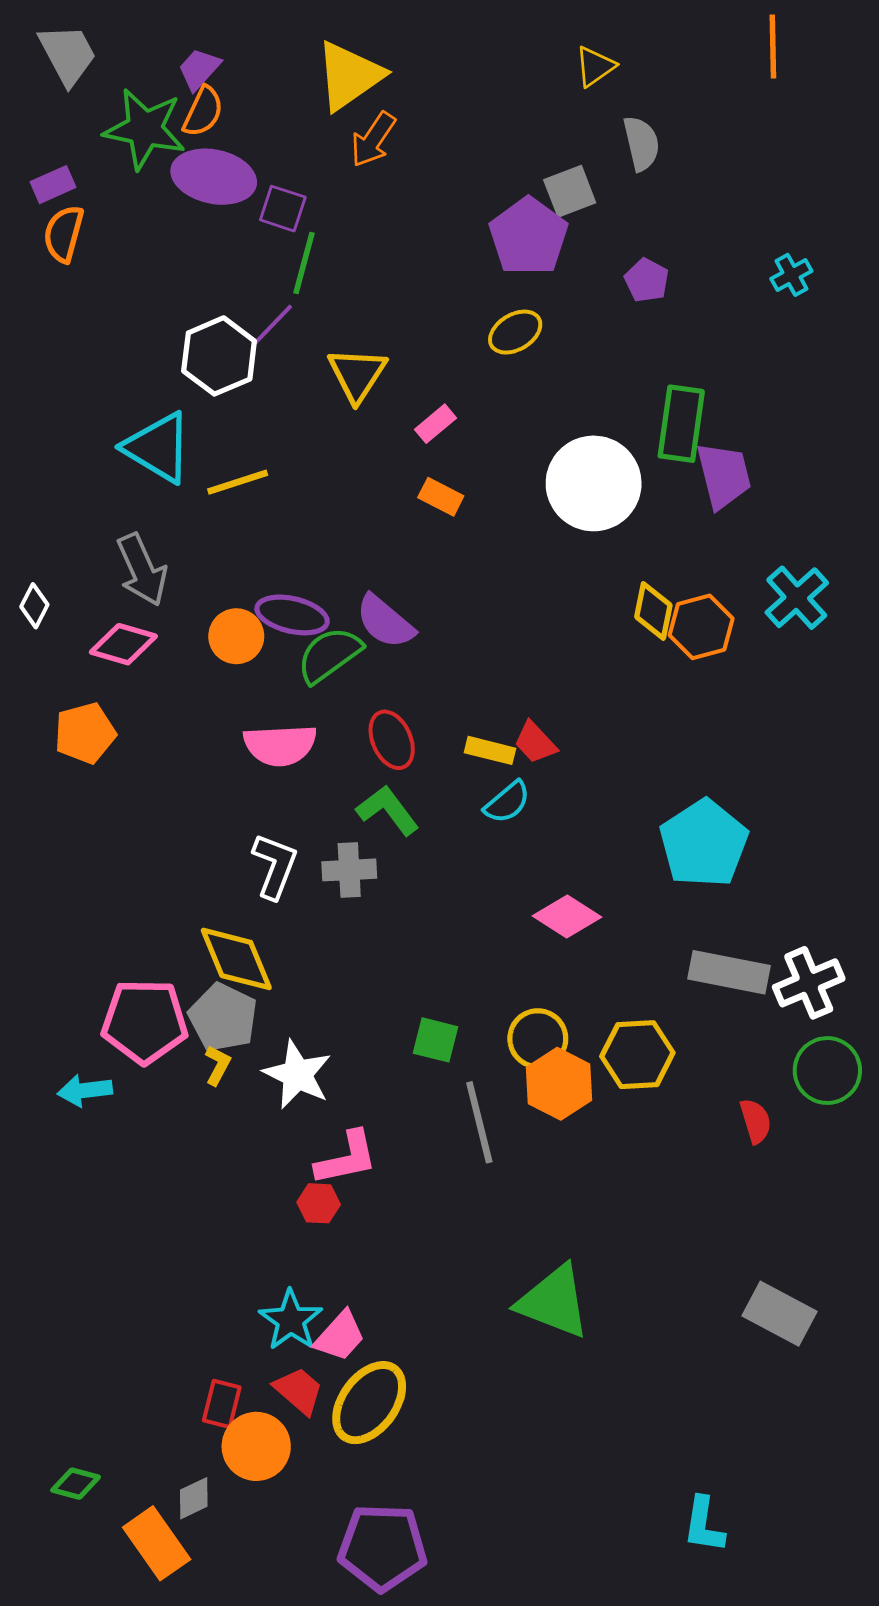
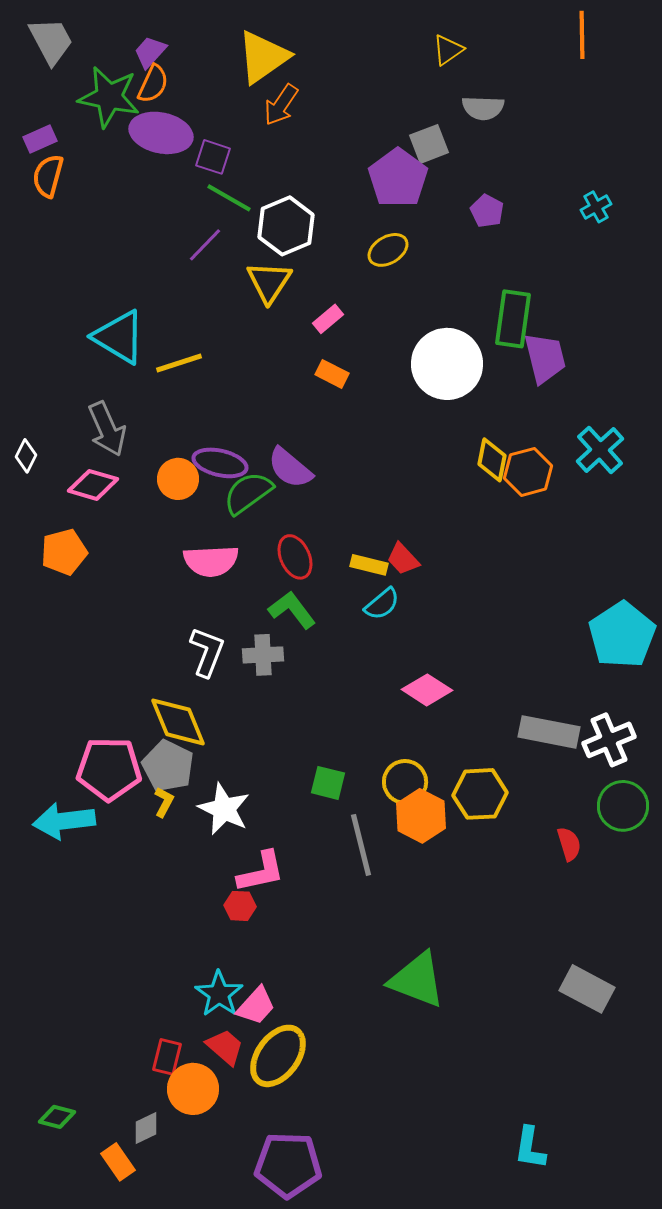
gray semicircle: (641, 143) -> (483, 108), turned 105
green line: (304, 263) -> (229, 198), turned -75
white hexagon: (219, 356) -> (286, 226), moved
cyan pentagon: (704, 843) -> (622, 635), moved
cyan arrow: (85, 1090) -> (64, 821), size x1.5
orange rectangle: (157, 1543) -> (118, 1162), size x0.7

